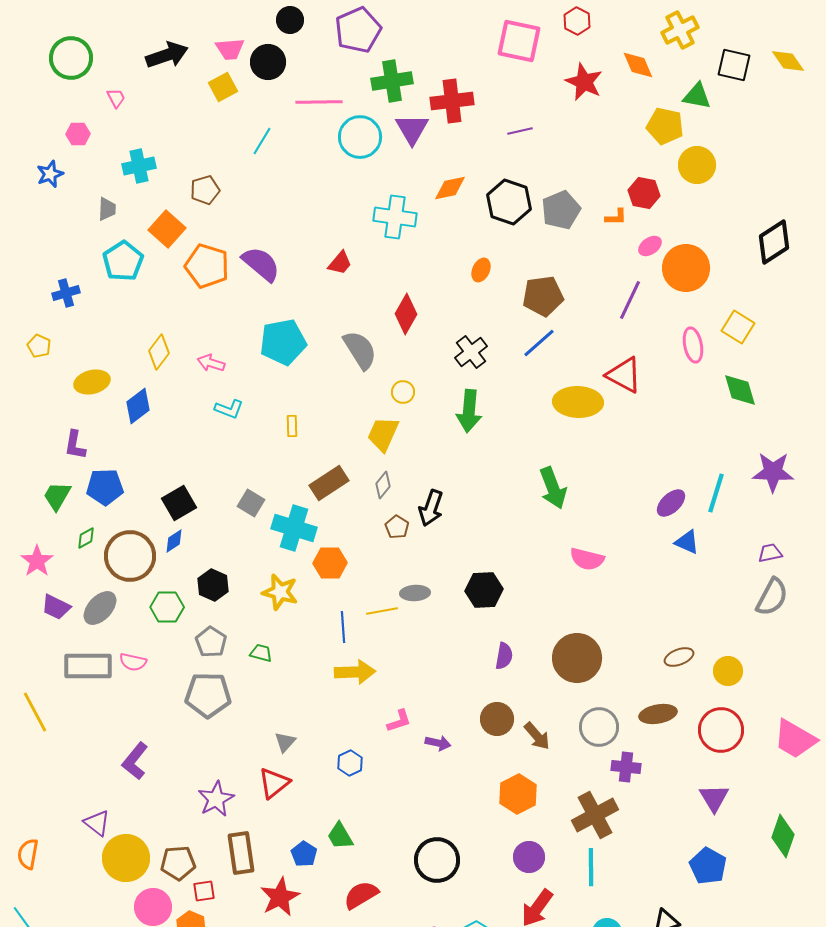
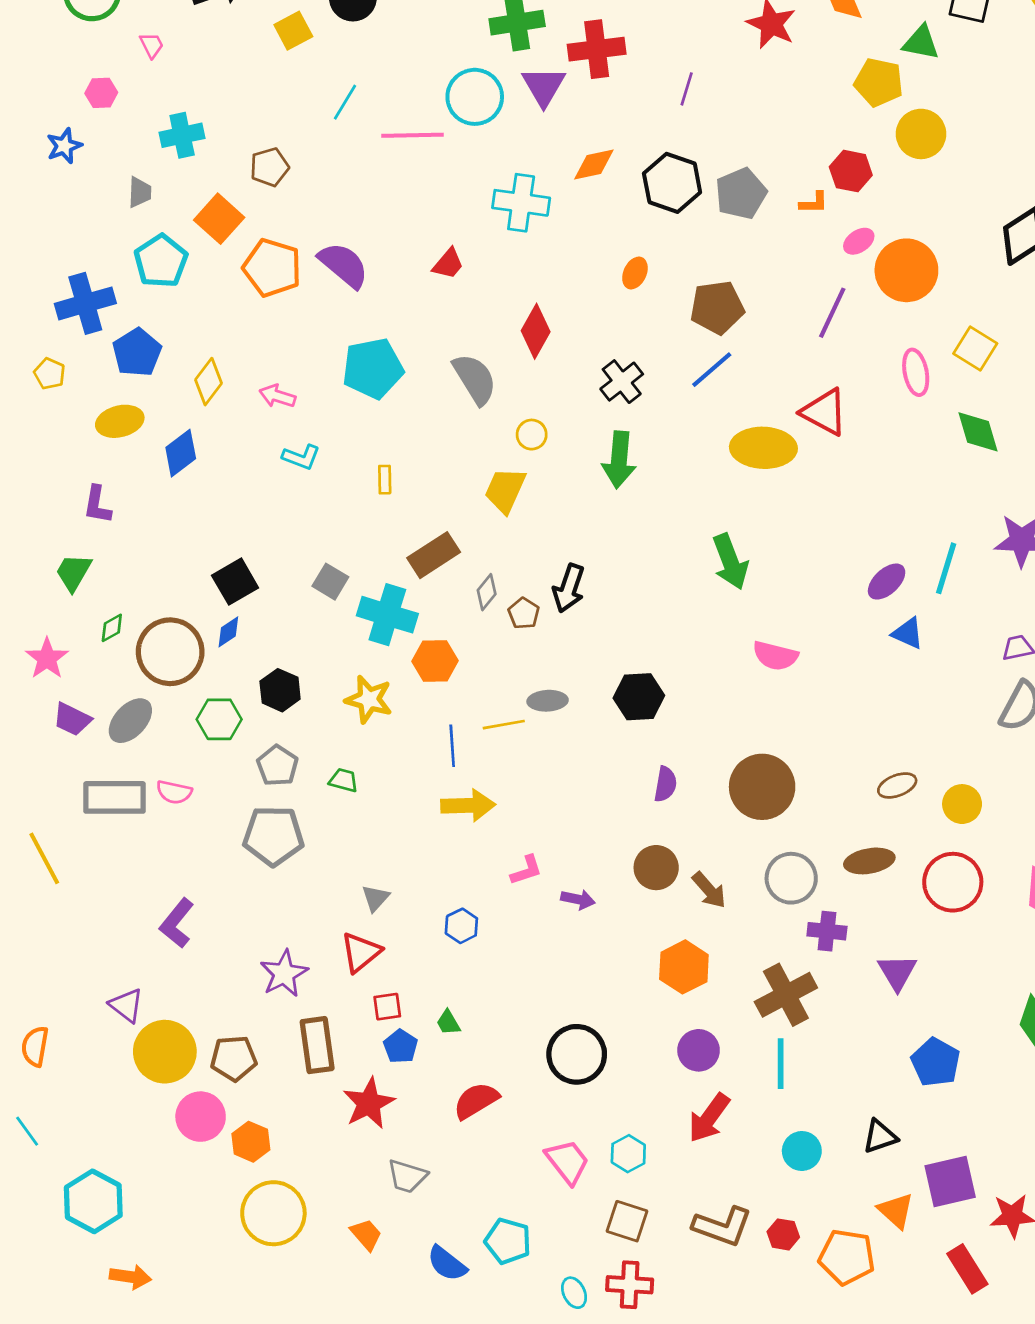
pink line: (319, 102) -> (412, 135), moved
purple line: (520, 131) -> (687, 89), turned -60
blue cross: (66, 293) -> (85, 303), size x1.6
gray diamond: (383, 485) -> (487, 592), moved
blue pentagon: (105, 487) -> (137, 352), moved, turned -30
purple triangle: (714, 798) -> (897, 972), moved
green trapezoid: (340, 836) -> (448, 1023), size x0.7
red square: (204, 891) -> (387, 1007), moved

